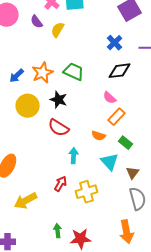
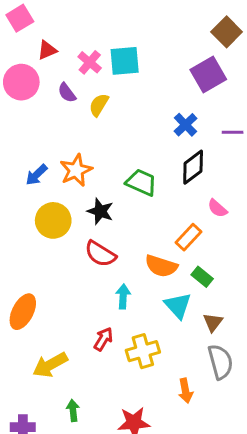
black diamond: (120, 71) -> (193, 167), turned -30
green trapezoid: (74, 72) -> (141, 182), moved
pink semicircle: (110, 98) -> (217, 208), moved
orange semicircle: (99, 136) -> (161, 266), size x1.5
green arrow: (58, 231) -> (73, 410), moved
orange arrow: (127, 232) -> (185, 391), moved, size x0.7

